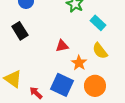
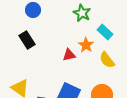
orange star: (79, 63) -> (86, 45), moved

